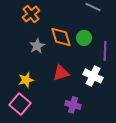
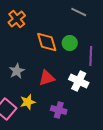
gray star: (37, 46) -> (17, 71), moved
yellow star: (26, 80) -> (28, 102), moved

